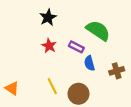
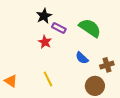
purple rectangle: (76, 47) -> (59, 28), moved
blue semicircle: (89, 63) -> (82, 58), turned -32
brown circle: (78, 94) -> (95, 86), moved

